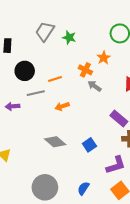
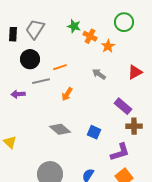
gray trapezoid: (45, 31) -> (35, 29), moved
orange cross: (85, 70) -> (90, 36), moved
orange arrow: (62, 106) -> (67, 94), turned -40
blue square: (89, 145) -> (94, 132), turned -32

